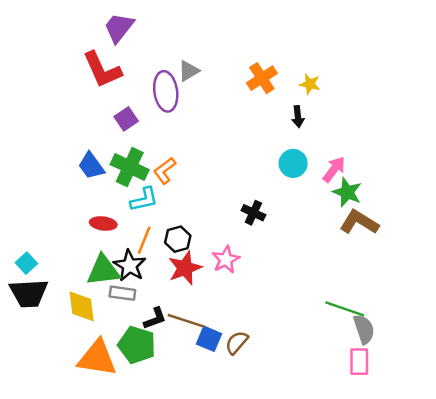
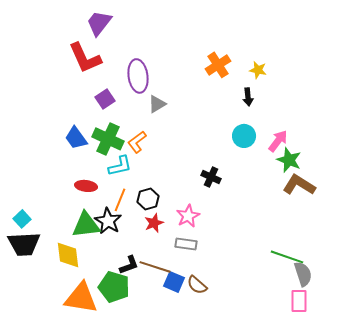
gray triangle: (189, 71) -> (157, 104), moved
red star: (185, 268) -> (154, 223), size x0.7
gray rectangle: (122, 293) -> (186, 244), moved
brown semicircle: (237, 342) -> (197, 285), turned -90

